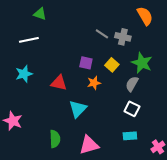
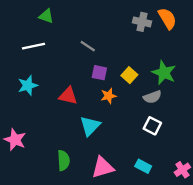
gray line: (102, 34) -> (88, 46), moved
gray cross: (123, 37) -> (142, 22), moved
gray semicircle: (132, 84) -> (152, 97), turned -140
cyan rectangle: (130, 136) -> (143, 166), moved, turned 32

